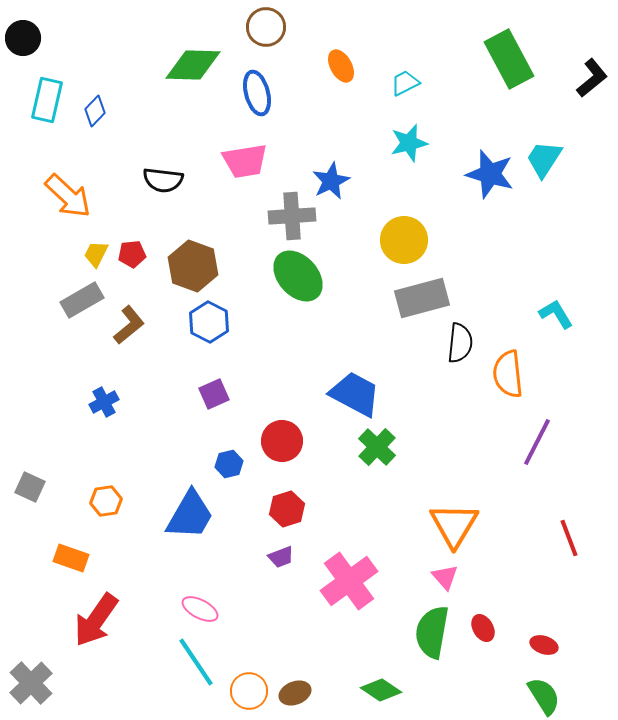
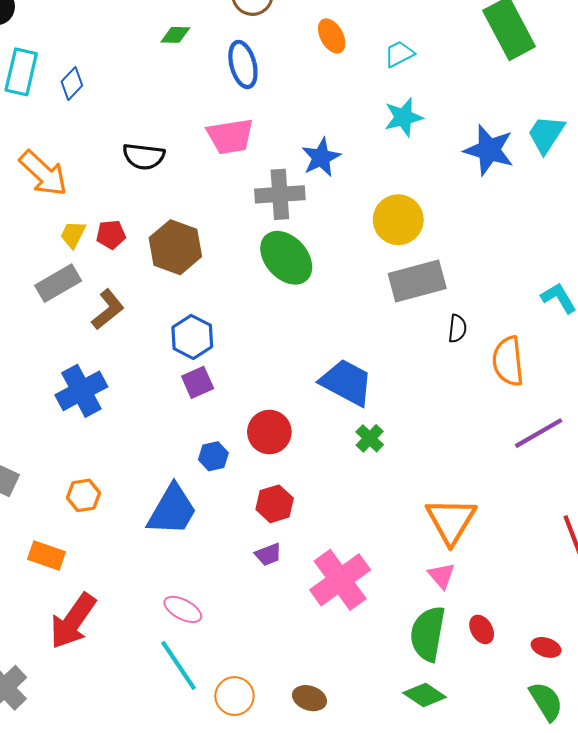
green diamond: (193, 65) -> (175, 35), size x0.5
blue hexagon: (209, 322) -> (192, 337), moved
black semicircle: (460, 343) -> (457, 328), size x0.7
blue cross: (104, 402) -> (81, 391), size x1.6
purple line: (537, 442) -> (539, 433), turned 33
green cross: (377, 447) -> (370, 438), size x0.7
green diamond: (381, 690) -> (425, 695), moved
brown ellipse: (295, 693) -> (309, 698), moved, turned 40

